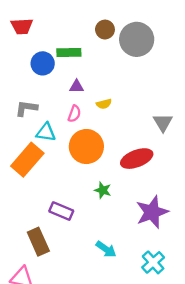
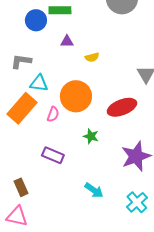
pink semicircle: (74, 114) -> (53, 114), moved
brown rectangle: (38, 242) -> (21, 187), moved, size x0.7

